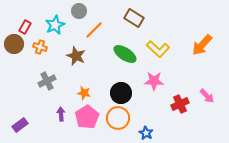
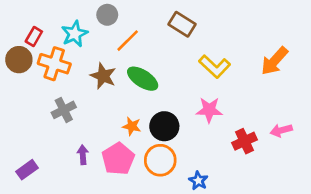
orange cross: (40, 47) -> (54, 64), size x1.6
green ellipse: (125, 54) -> (143, 79), moved
orange star: (84, 93) -> (132, 126), moved
pink arrow: (207, 96) -> (281, 130), turned 119

